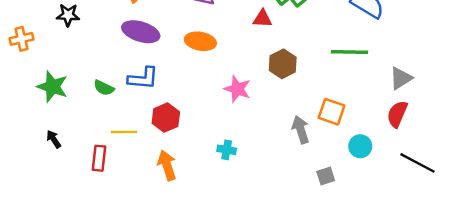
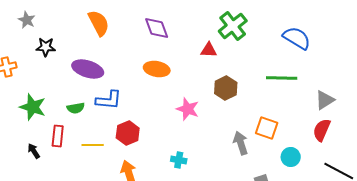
purple ellipse: (141, 32) -> (88, 69), moved
green semicircle: (104, 88) -> (76, 108), turned -36
red rectangle: (99, 158) -> (58, 136), moved

